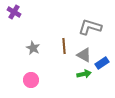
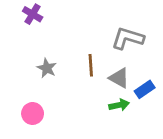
purple cross: (14, 12) -> (33, 14), moved
pink circle: (31, 80) -> (33, 113), moved

